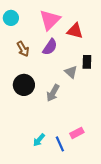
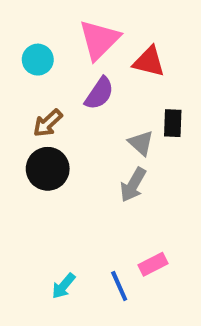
cyan circle: (11, 18) -> (38, 60), moved
brown arrow: (23, 49) -> (48, 123), moved, turned 77
gray arrow: (53, 93) -> (133, 185), moved
cyan arrow: (39, 140) -> (64, 286), moved

